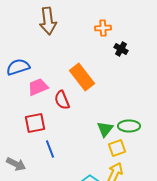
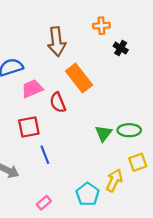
brown arrow: (48, 21) -> (57, 42), moved
yellow square: (117, 148) -> (138, 162), moved

